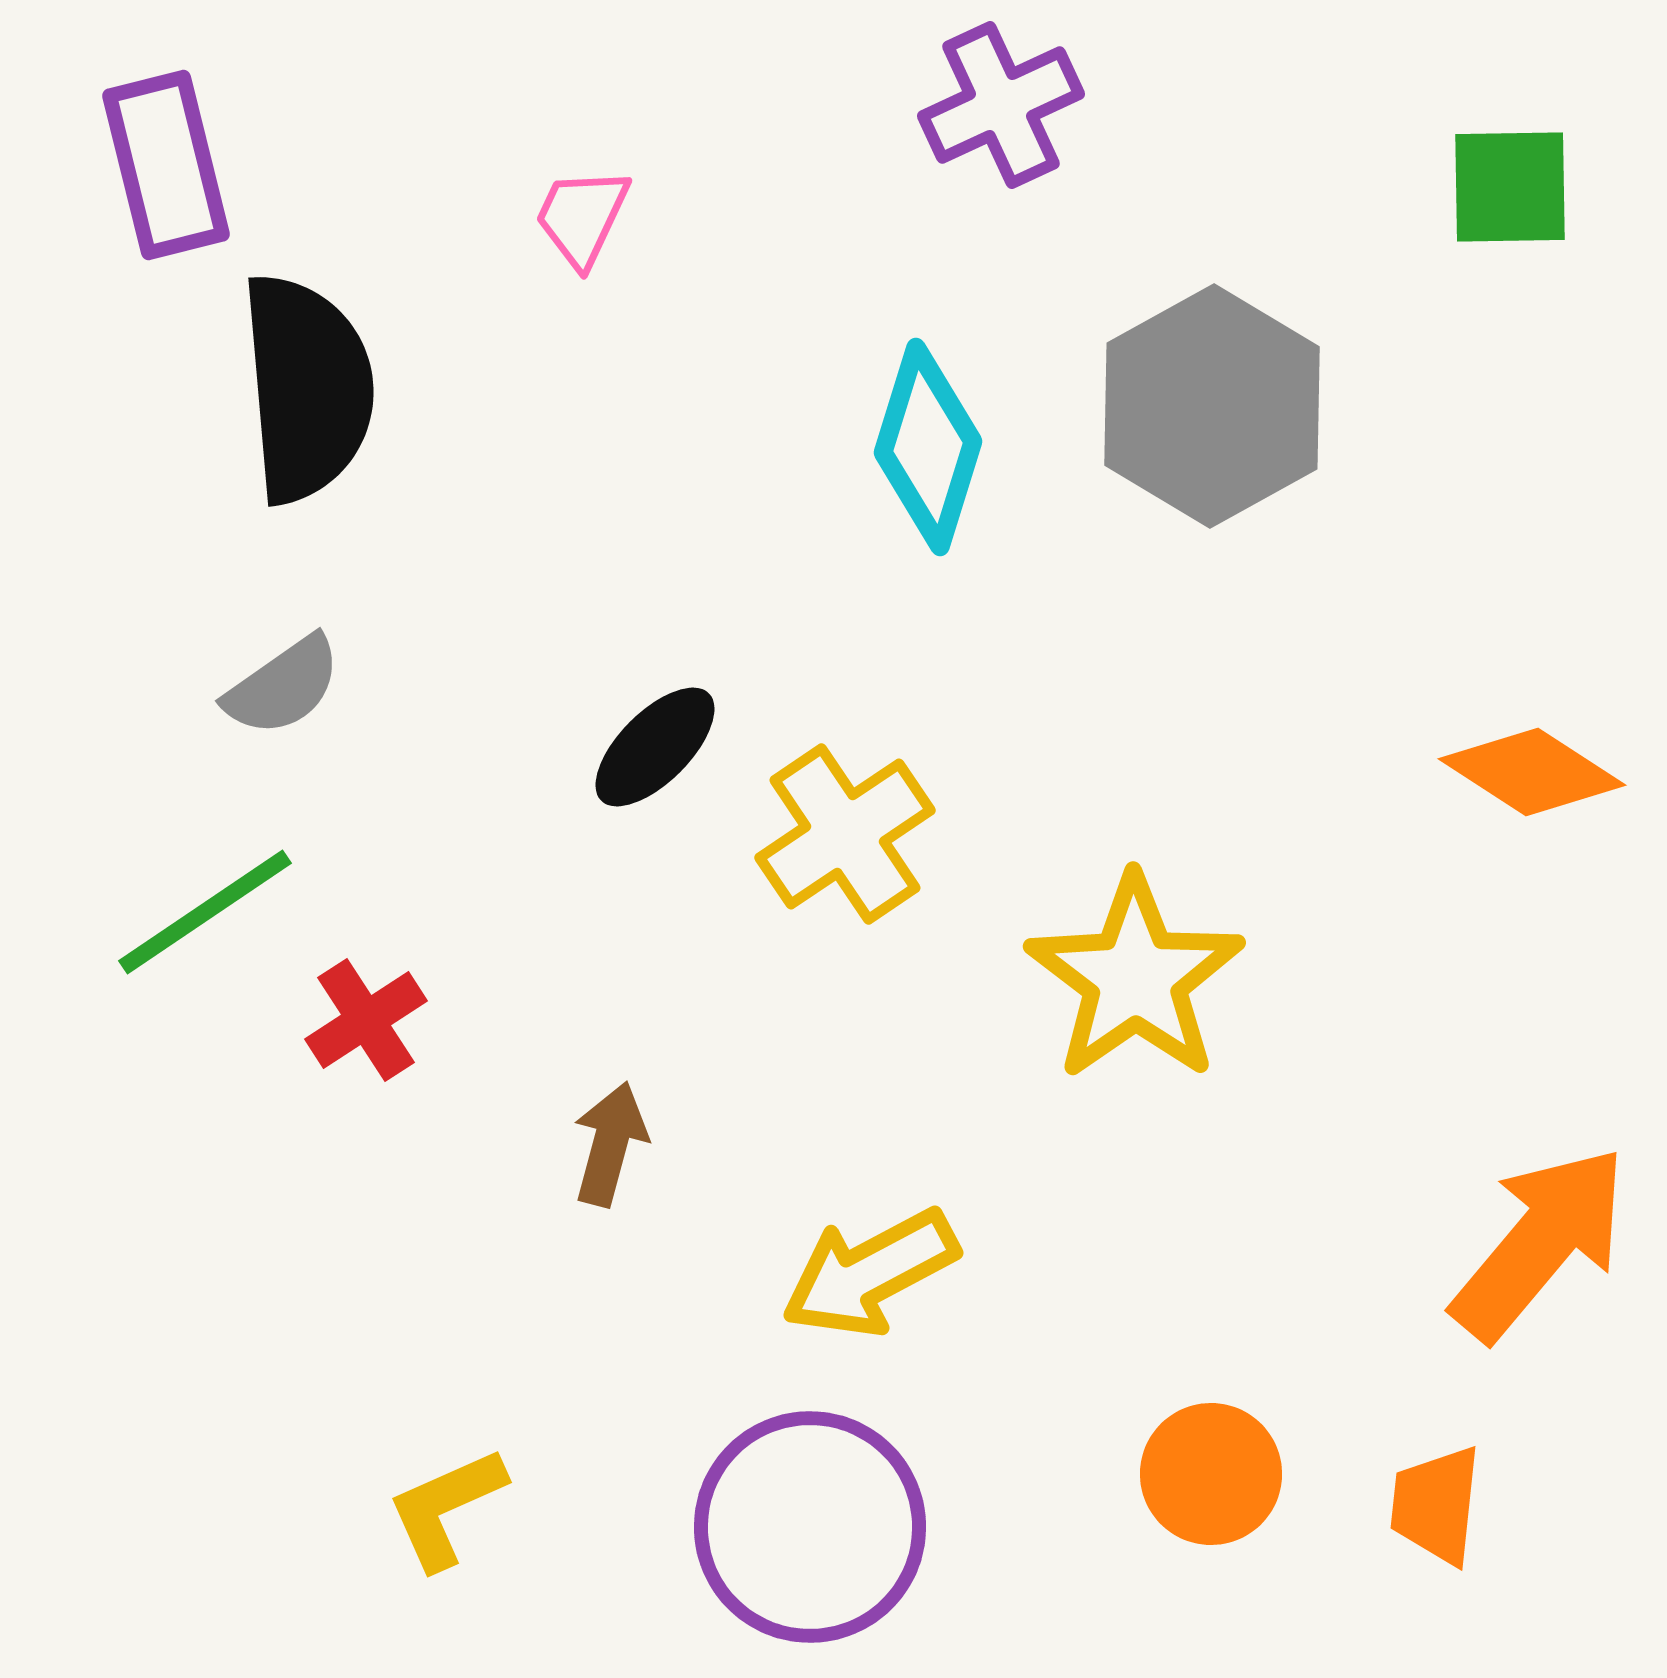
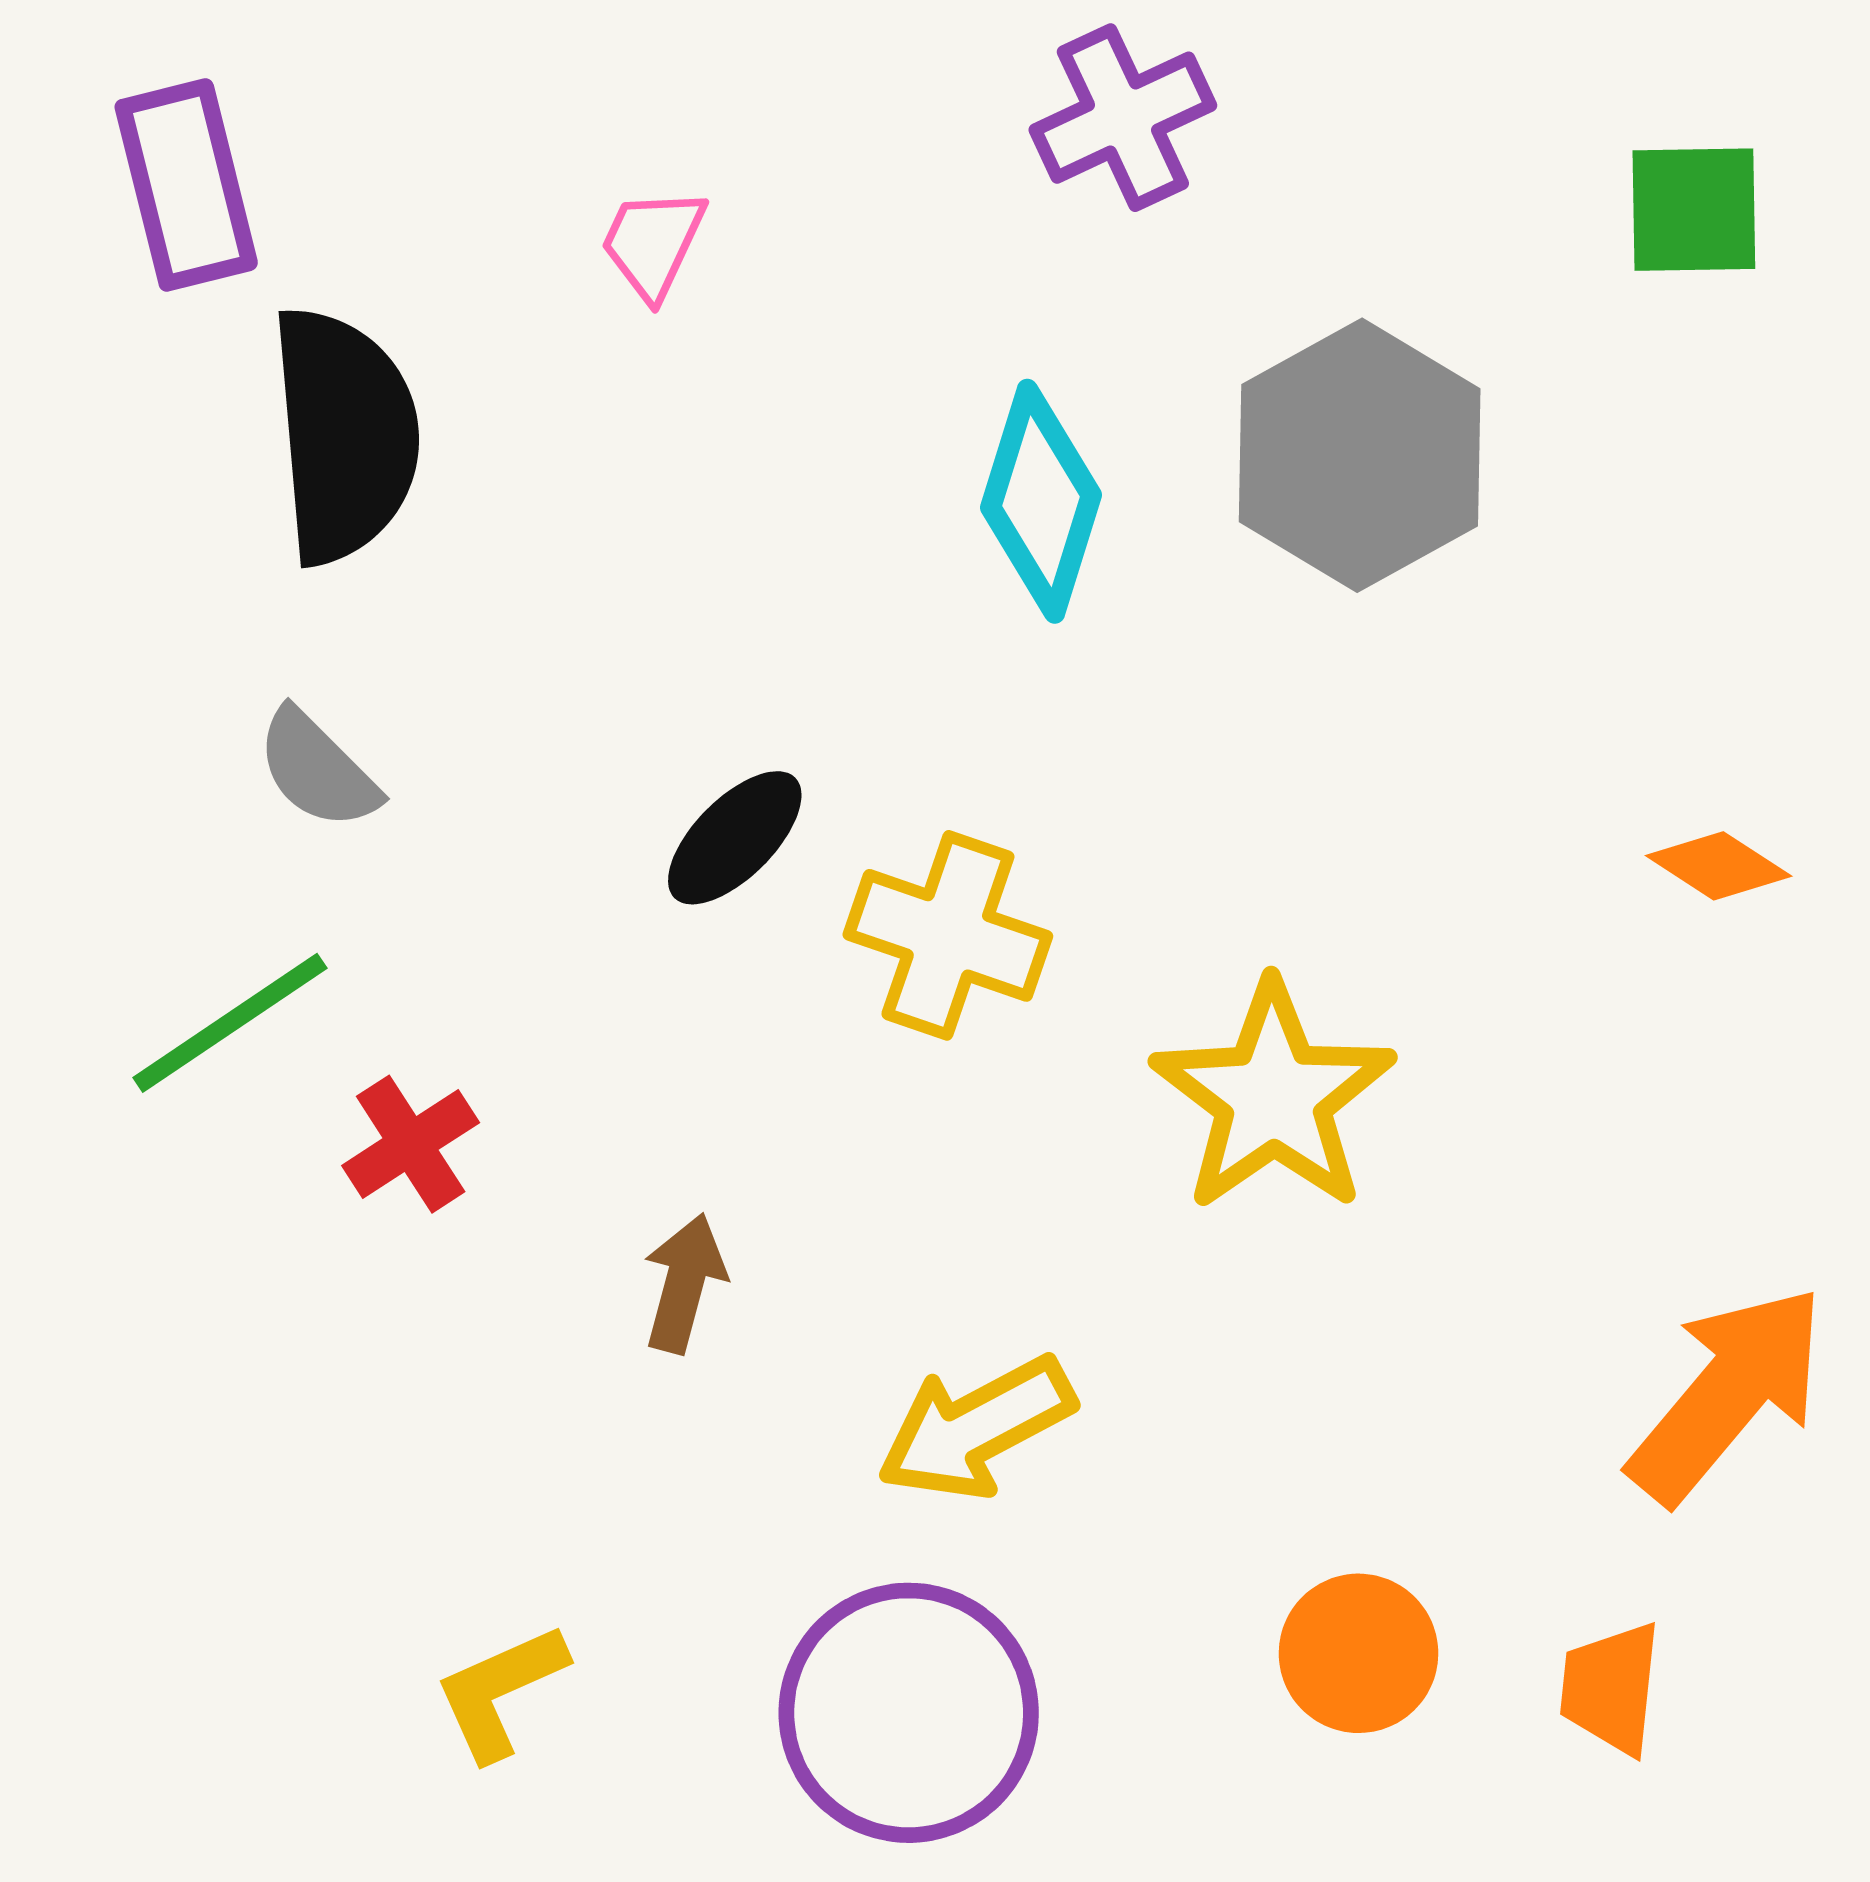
gray semicircle: (283, 686) -> (317, 769), turned 80
orange diamond: (1532, 772) -> (1719, 866), size x0.7
yellow cross: (845, 834) -> (948, 935), turned -37

